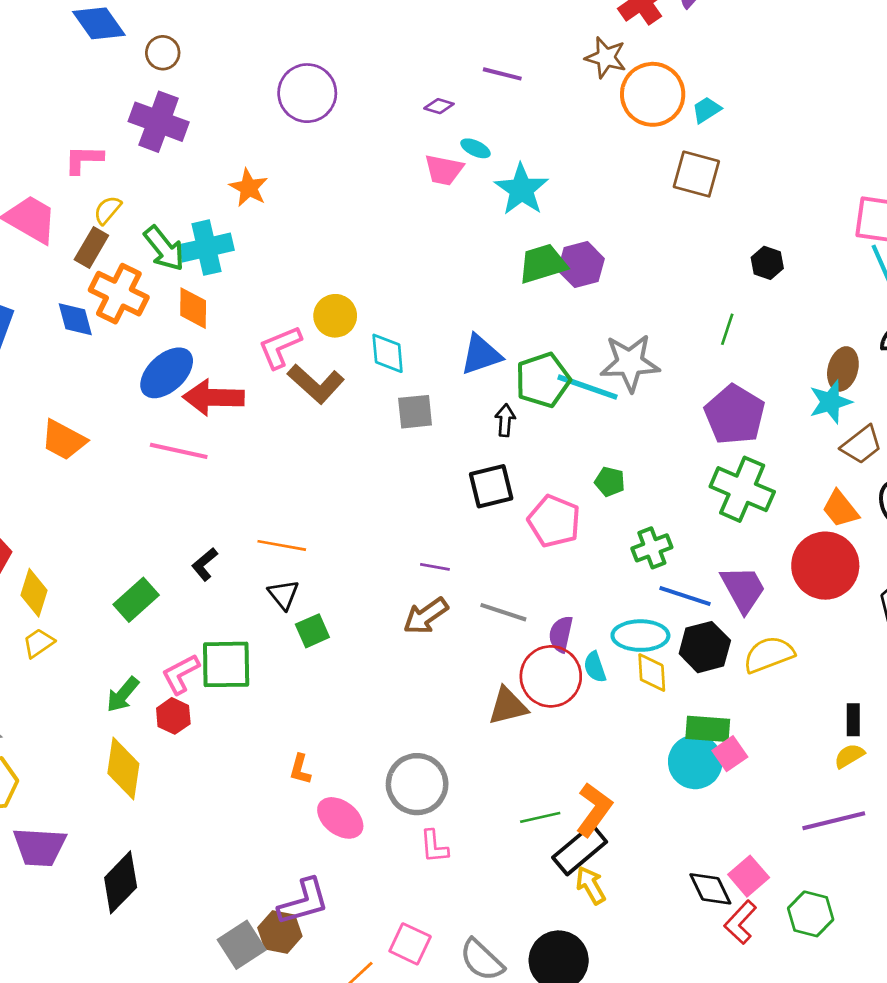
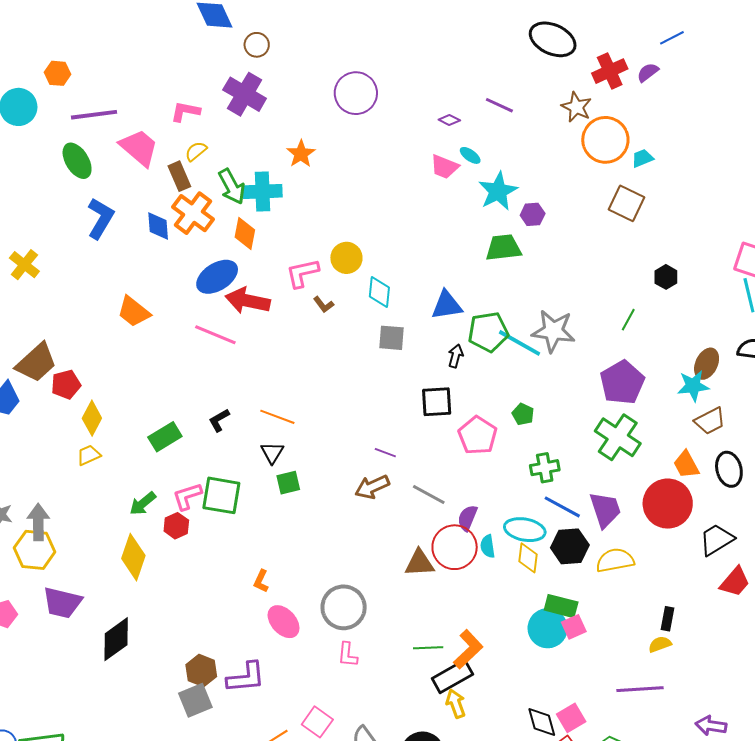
brown rectangle: (91, 248) -> (179, 176), turned -64
purple hexagon: (581, 265) -> (533, 214), moved, size x0.7
brown L-shape: (316, 384) -> (324, 305), size x0.5
brown hexagon: (280, 932) -> (201, 671), moved

